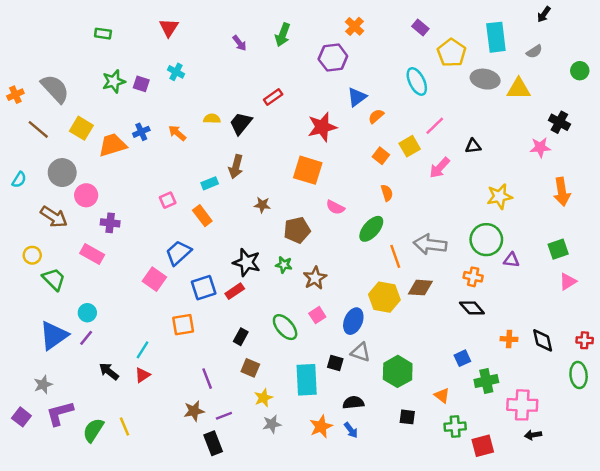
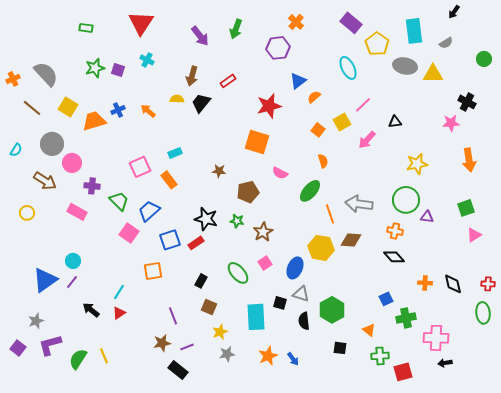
red triangle: (169, 28) -> (141, 23), size x1.5
purple rectangle: (420, 28) -> (351, 23), size x1.5
purple arrow: (239, 43) -> (200, 36), size x1.5
brown arrow: (236, 167) -> (192, 76), moved
pink square: (168, 200) -> (140, 167), size x1.5
green trapezoid: (54, 279) -> (119, 201), moved
black semicircle: (353, 403) -> (304, 321), moved, turned -90
black rectangle: (213, 443) -> (178, 370), turned -30

